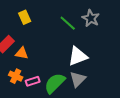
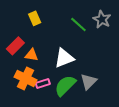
white triangle: (78, 56) -> (64, 58), moved
orange cross: (16, 76) -> (25, 78), size x1.5

